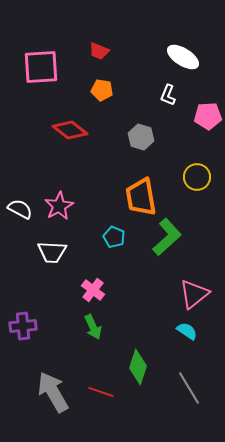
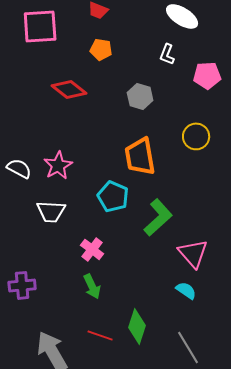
cyan pentagon: (114, 237) -> (113, 196), size x1.4
green L-shape: (167, 237) -> (158, 217), moved
pink triangle: (194, 294) -> (193, 253), turned -32
red line: (101, 392) -> (100, 335), moved

